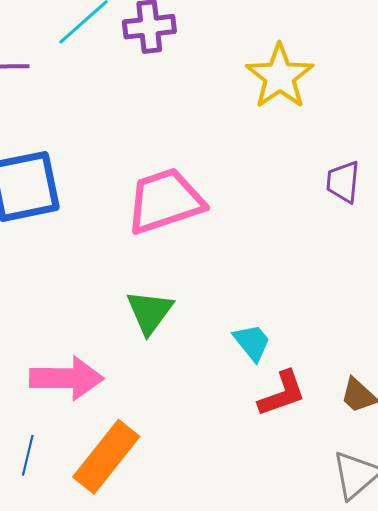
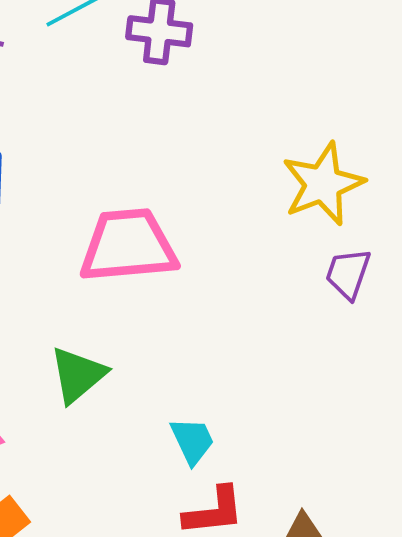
yellow star: (280, 76) -> (323, 184), moved

